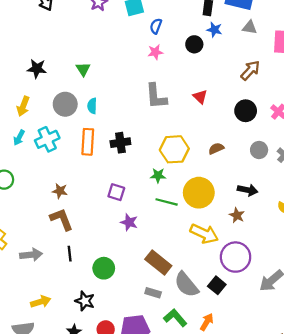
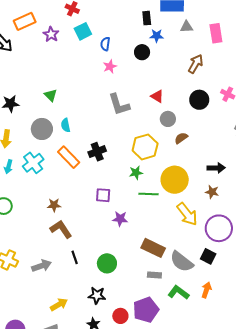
orange rectangle: (88, 142) -> (69, 157), turned -35
gray circle: (259, 150) -> (168, 119), moved
yellow arrow: (204, 234) -> (187, 214), turned 40

